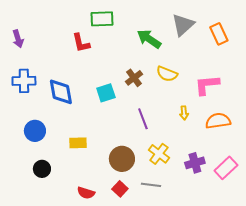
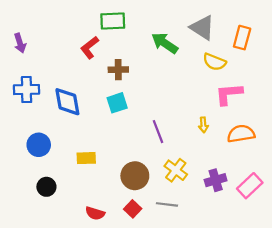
gray triangle: (183, 25) -> (202, 28), turned -45
orange rectangle: (219, 34) -> (242, 38), turned 40
red L-shape: (81, 43) -> (90, 48), turned 65
yellow semicircle: (167, 74) -> (214, 62), moved
brown cross: (134, 78) -> (118, 70), moved, turned 36

